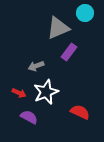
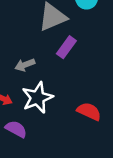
red semicircle: (80, 112) -> (89, 111), moved

